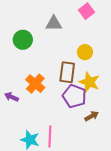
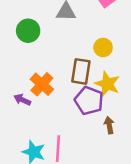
purple arrow: (11, 97) -> (22, 100), moved
brown arrow: (92, 116) -> (109, 125), turned -72

